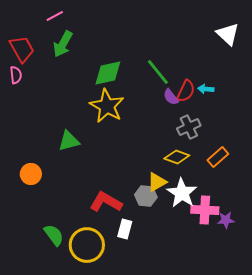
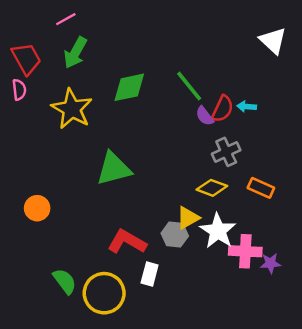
yellow star: (107, 106) -> (72, 109), moved
green triangle: (69, 141) -> (114, 169), moved, size x1.4
orange rectangle: (218, 157) -> (261, 188), turned 65

